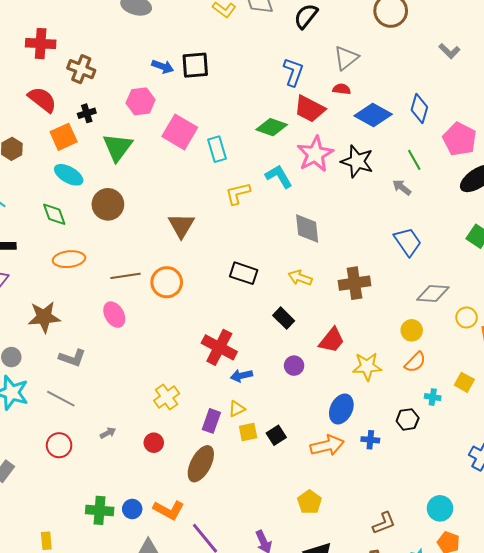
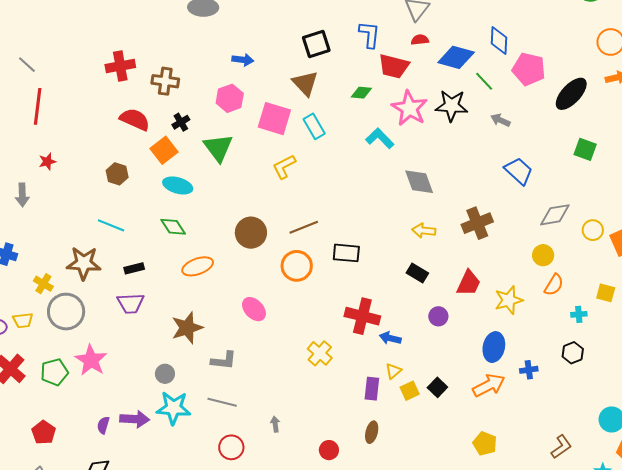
black square: (195, 65) -> (316, 44), moved
green diamond: (272, 127) -> (361, 93), size x0.7
pink pentagon: (460, 139) -> (529, 69), moved
green line: (414, 160) -> (484, 81), moved
yellow L-shape: (238, 193) -> (284, 167), moved
brown circle: (108, 204) -> (251, 233), moved
brown triangle: (181, 225) -> (305, 83), moved
black rectangle: (244, 273) -> (346, 253), moved
brown line: (126, 276) -> (304, 227), moved
blue arrow: (241, 376) -> (390, 338), turned 40
yellow cross: (167, 397) -> (320, 353), moved
black hexagon: (408, 419) -> (573, 353), moved
gray arrow: (108, 433) -> (275, 424), turned -56
red circle: (154, 443) -> (329, 450), moved
brown ellipse: (201, 464) -> (372, 432), size x0.6

